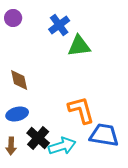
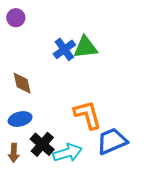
blue cross: (59, 25) -> (64, 49), moved
blue trapezoid: (104, 135) -> (112, 141), turned -32

